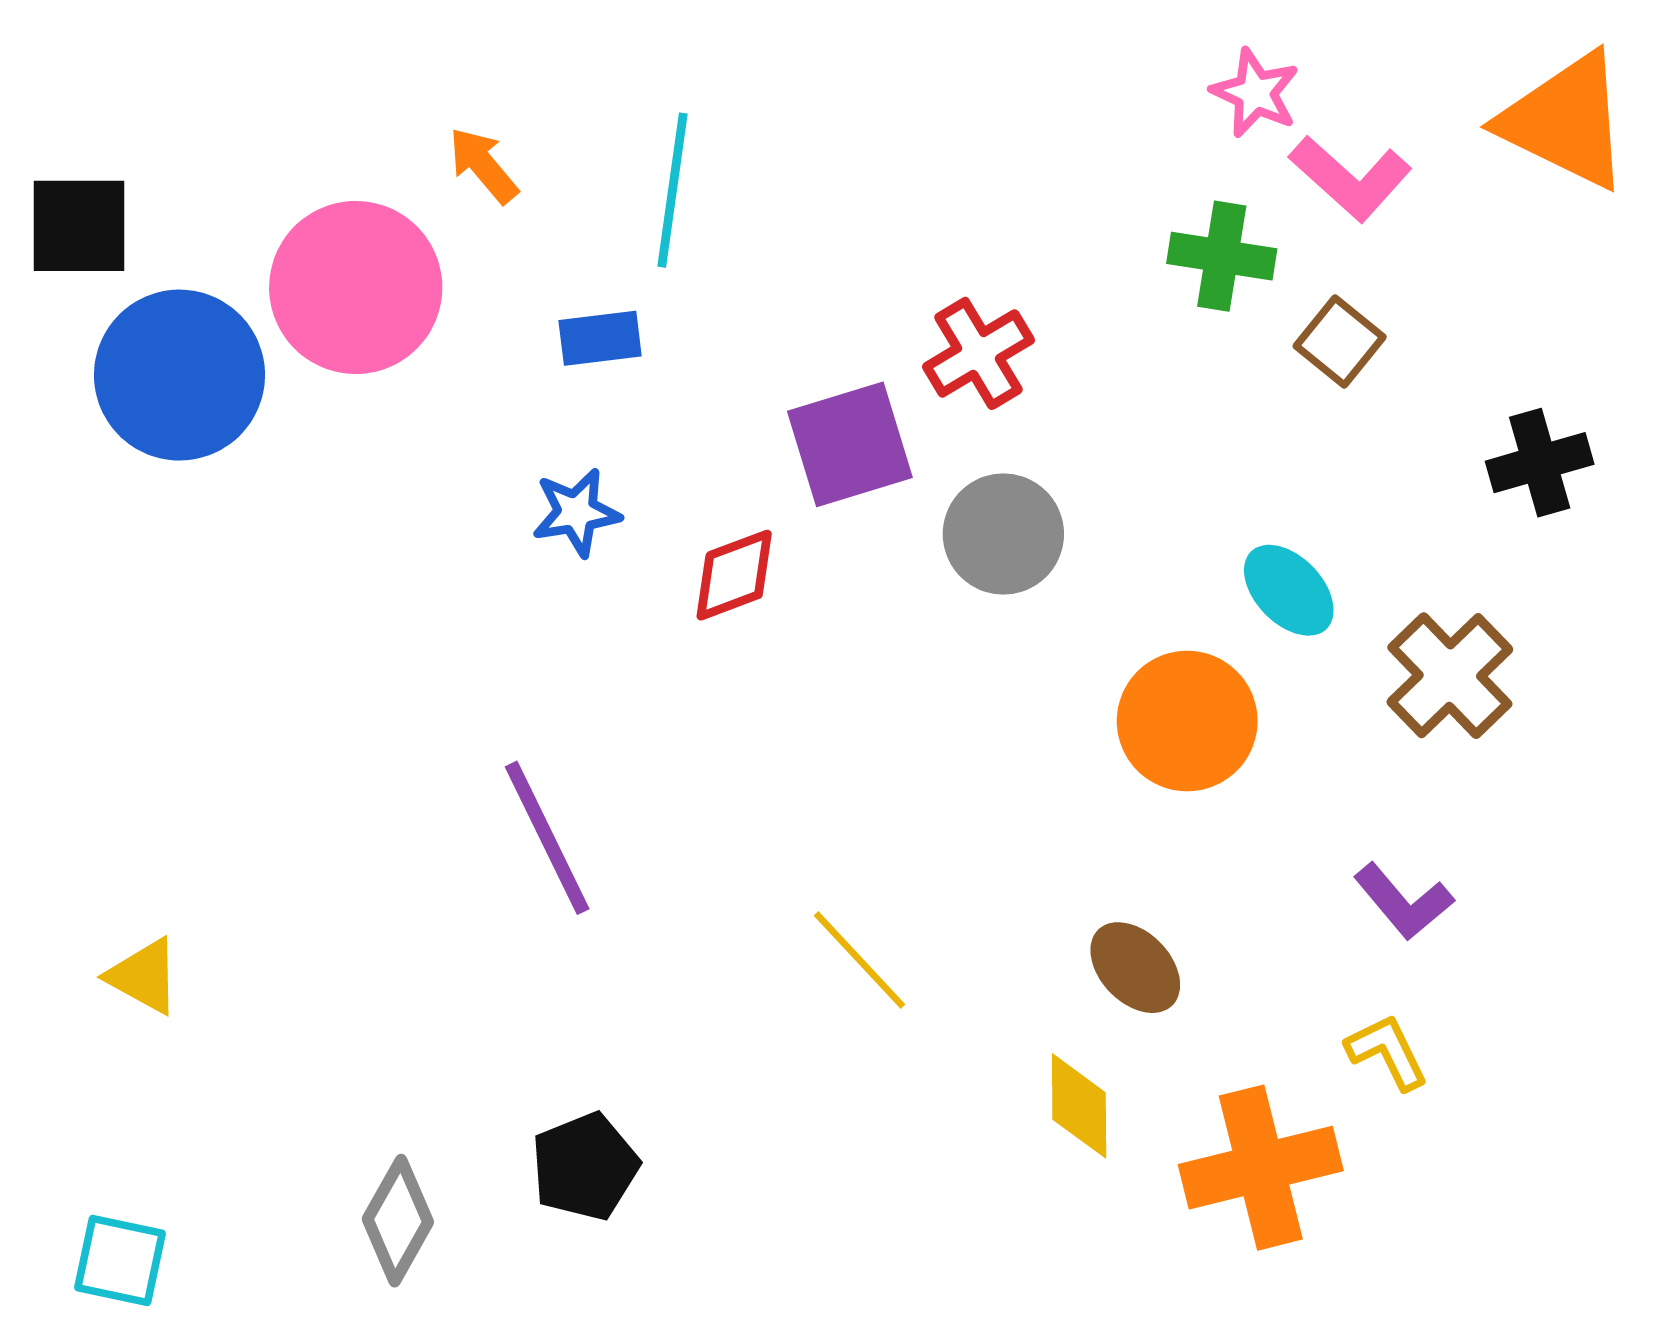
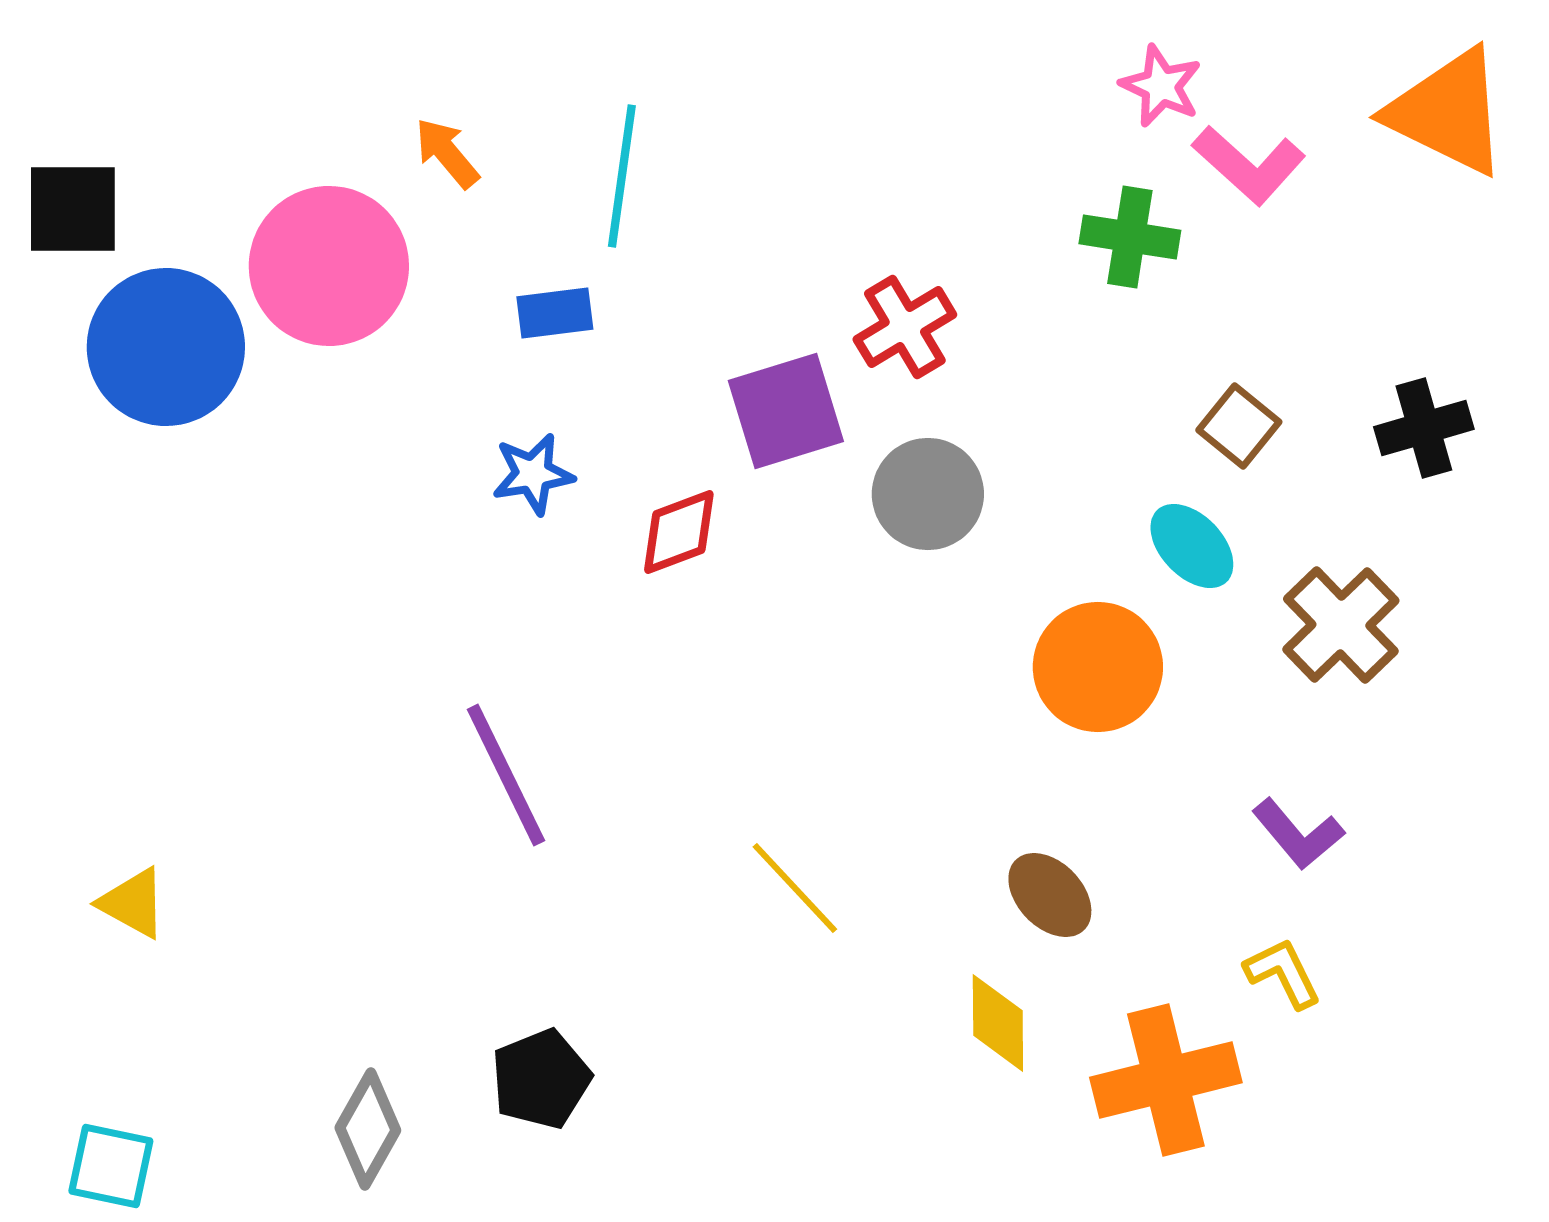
brown square: (1340, 342) -> (1239, 426), moved

